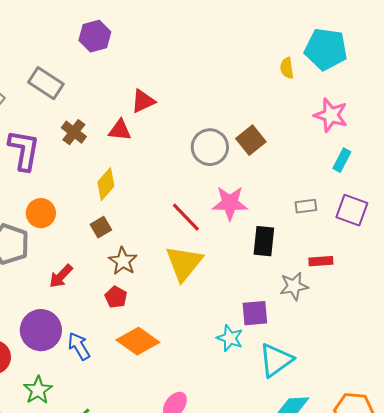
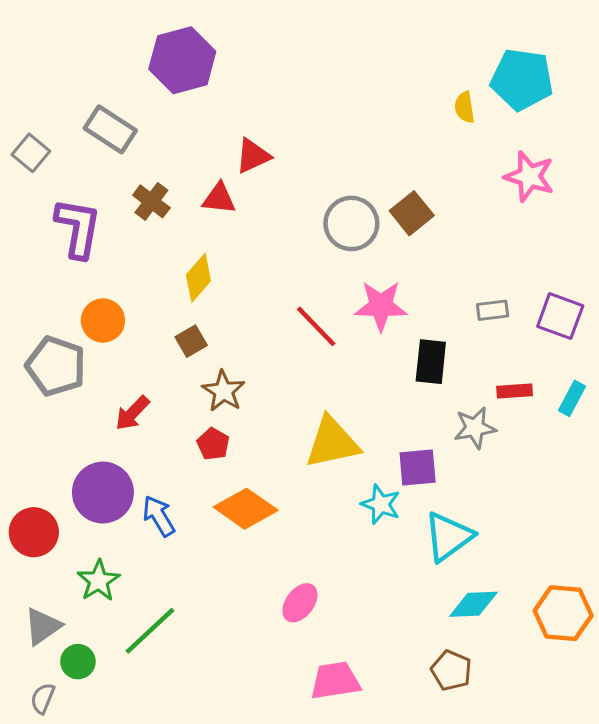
purple hexagon: (95, 36) -> (182, 60), size x1.4
cyan rectangle: (342, 160) -> (572, 398), moved
yellow triangle: (184, 263) -> (332, 443), moved, turned 39

